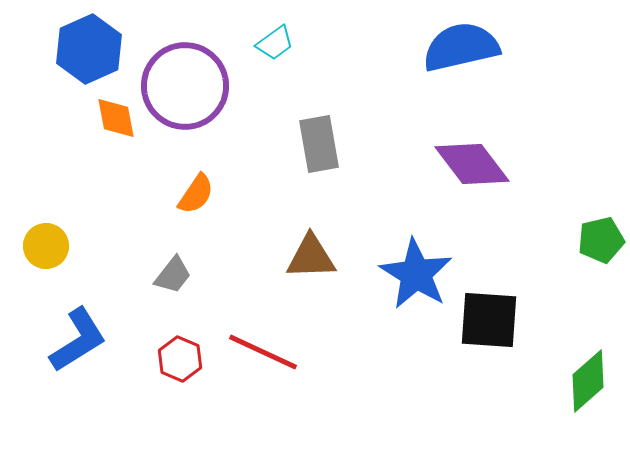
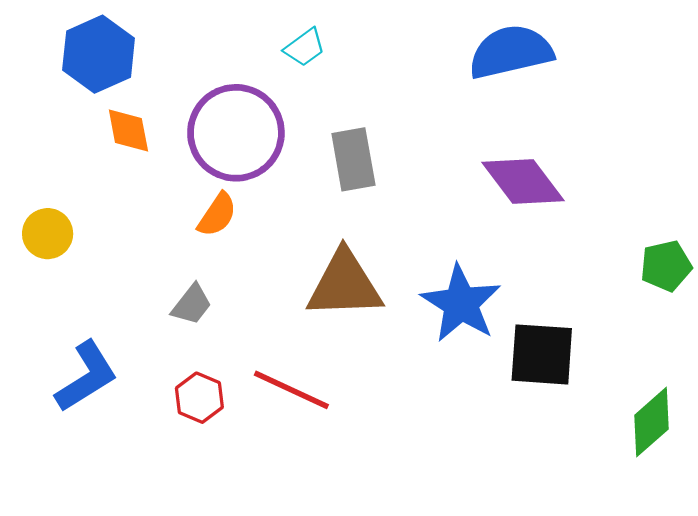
purple circle: (185, 86) -> (236, 133), moved
yellow circle: (46, 246) -> (48, 234), moved
brown triangle: (311, 257) -> (345, 285), size x1.4

